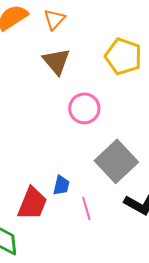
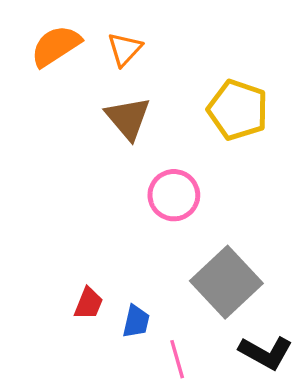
red trapezoid: (32, 203) -> (89, 303), moved, size x0.6

